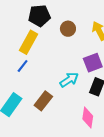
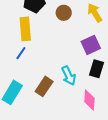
yellow rectangle: (28, 42) -> (25, 29), turned -30
cyan arrow: (69, 80) -> (69, 76), moved, turned 102

